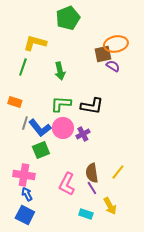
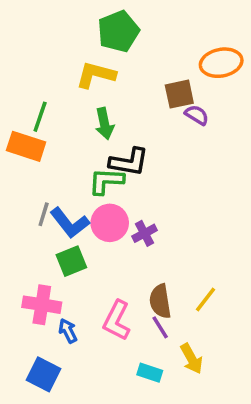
yellow L-shape: (35, 43) -> (96, 75), moved
orange ellipse: (116, 44) -> (221, 63), moved
orange rectangle: (15, 102) -> (26, 146), moved, size x1.5
black L-shape: (92, 106) -> (129, 162), moved
blue arrow: (27, 194) -> (68, 331), moved

